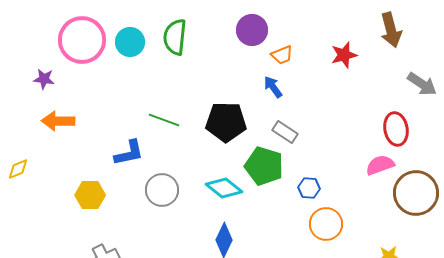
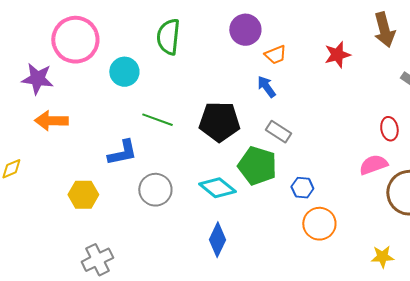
cyan circle: (130, 42) -> (124, 72), moved
purple star: (44, 79) -> (37, 79), size x1.5
red ellipse: (396, 129) -> (389, 129), size x0.7

